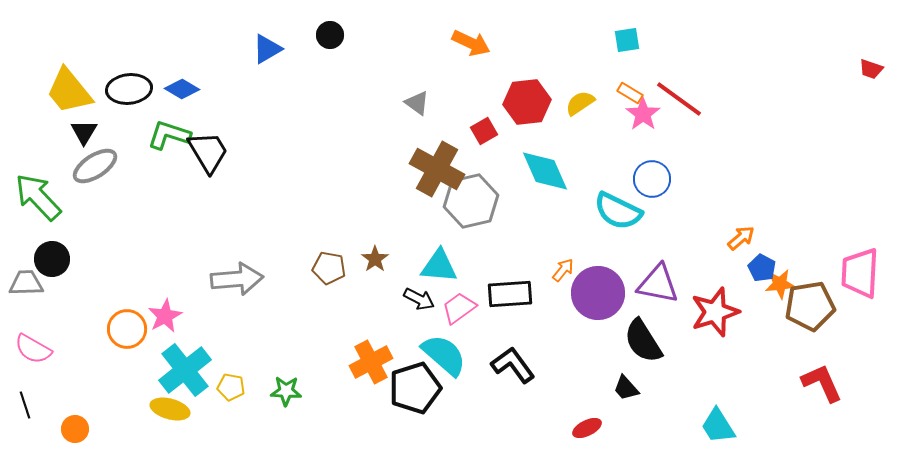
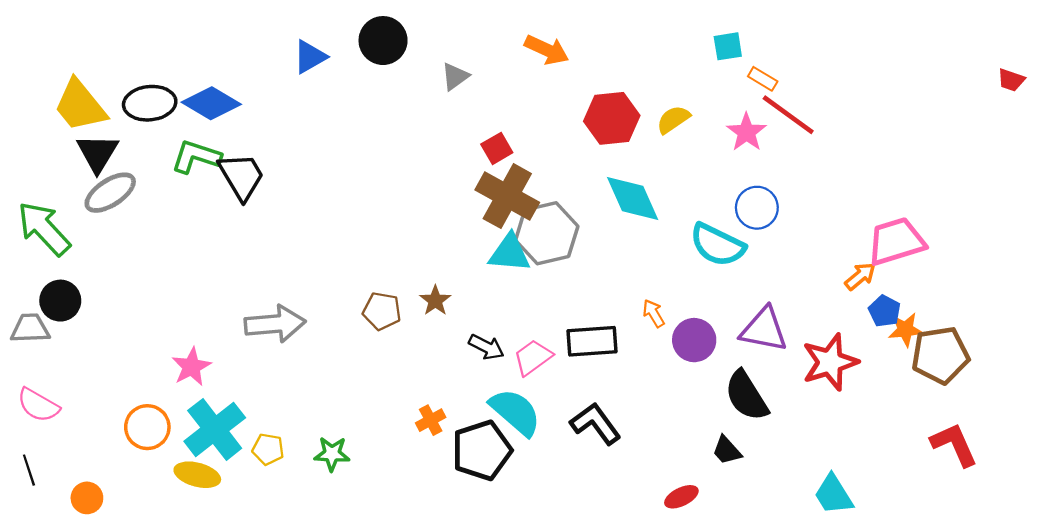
black circle: (330, 35) -> (383, 41), size x1.5
blue diamond: (182, 89) -> (211, 103), size x1.4
orange rectangle: (630, 93) -> (763, 79), moved
gray triangle: (417, 103) -> (455, 76), moved, turned 48
red square: (484, 131) -> (497, 148), moved
black triangle: (84, 132) -> (97, 153), size x1.4
cyan triangle: (439, 266) -> (510, 253), moved
orange arrow: (563, 270) -> (654, 313), turned -70
pink trapezoid: (860, 273) -> (896, 241), moved, turned 70
purple circle: (598, 293) -> (694, 340), size x0.7
orange circle: (127, 329) -> (147, 427), moved
orange cross: (371, 362) -> (431, 420), size x0.6

